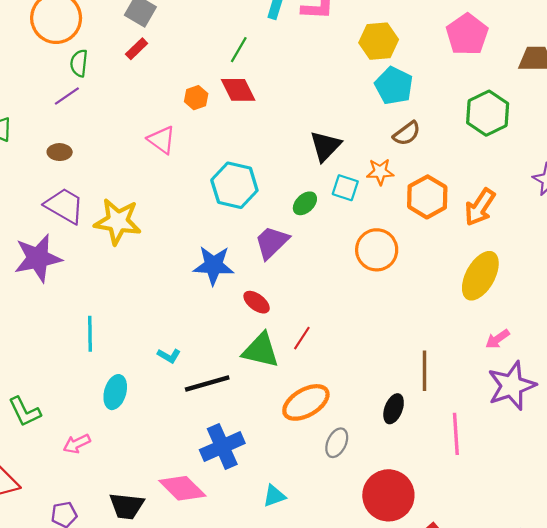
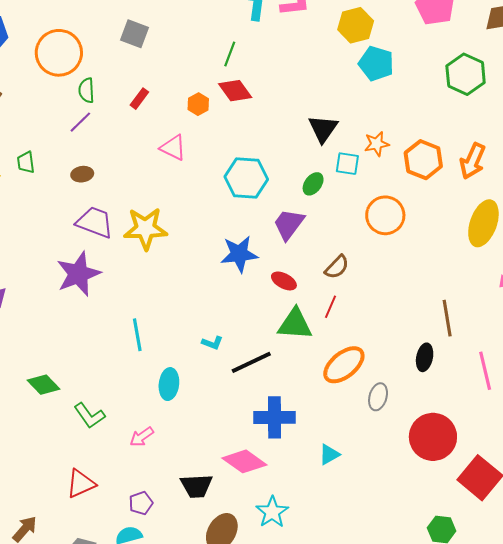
red rectangle: (137, 49) -> (139, 99), moved
brown semicircle: (407, 133) -> (337, 267), moved
blue cross: (222, 447) -> (274, 417), turned 33

